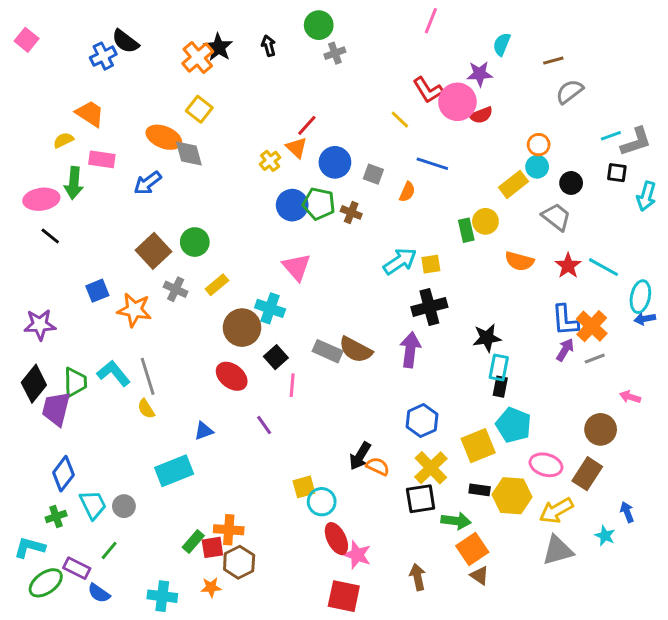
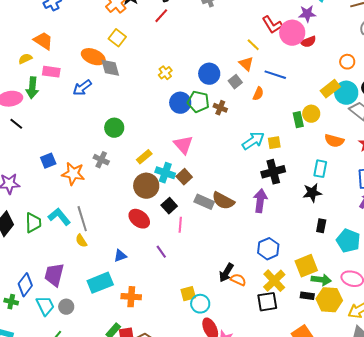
red line: (307, 125) -> (161, 16), moved
orange triangle: (297, 148) -> (246, 64), moved
cyan circle: (537, 167) -> (346, 93), moved, size x1.5
gray square: (373, 174) -> (235, 82), turned 32
brown square: (153, 251) -> (184, 177), moved, size x0.7
yellow rectangle: (217, 285) -> (144, 157), moved
cyan rectangle: (499, 367) -> (320, 169), moved
purple trapezoid: (56, 409) -> (54, 275), moved
cyan pentagon: (514, 425) -> (348, 241), moved
green cross: (56, 516) -> (11, 302), moved, turned 32
green arrow: (456, 521) -> (321, 280), moved
orange cross: (229, 530) -> (131, 297), moved

